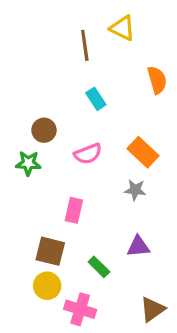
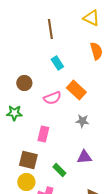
yellow triangle: (123, 28) -> (91, 18), moved
orange rectangle: (143, 152) -> (76, 90), moved
green star: (28, 163) -> (14, 113), moved

